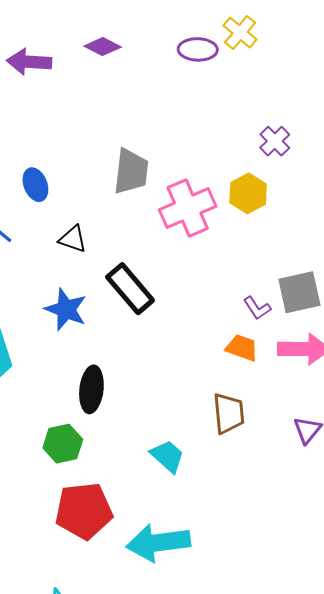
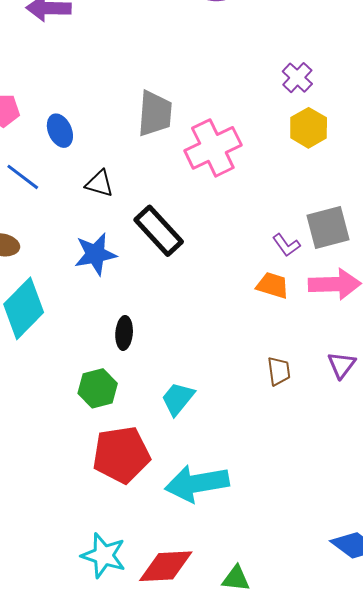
yellow hexagon: (248, 193) -> (309, 128), moved
blue star: (66, 309) -> (95, 254), turned -30
black ellipse: (91, 389) -> (124, 333), size x0.7
brown trapezoid: (229, 413) -> (279, 371), moved, size x0.7
cyan trapezoid: (167, 456) -> (178, 399), moved, turned -90

